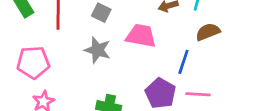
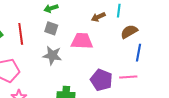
blue line: (183, 62) -> (139, 53), moved

